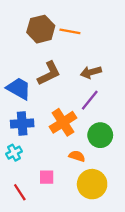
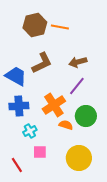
cyan cross: (14, 153) -> (30, 131), moved
orange semicircle: (77, 156) -> (66, 125), moved

